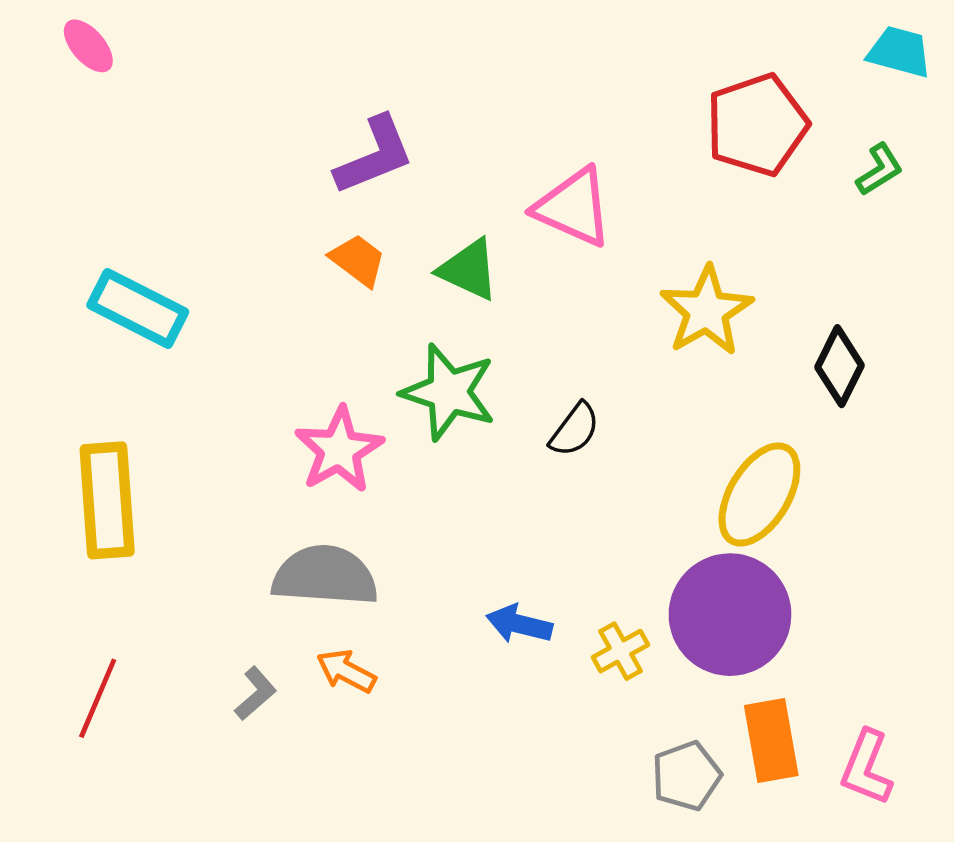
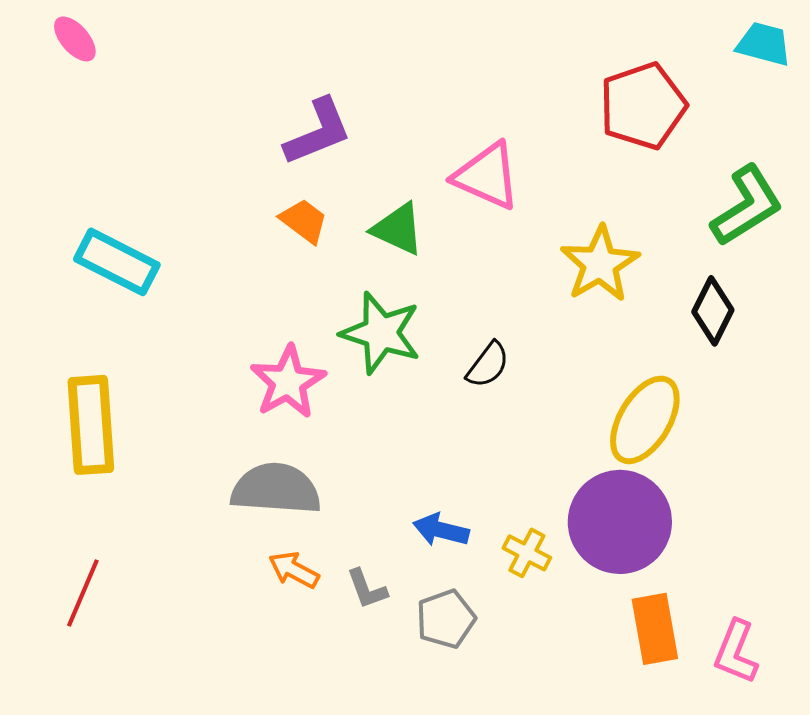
green L-shape: (880, 170) -> (747, 206), moved, size x1.8
yellow cross: (620, 651) -> (527, 553), turned -33
gray L-shape: (255, 693) -> (367, 589), moved, turned 111
gray pentagon: (686, 776) -> (446, 619), moved

